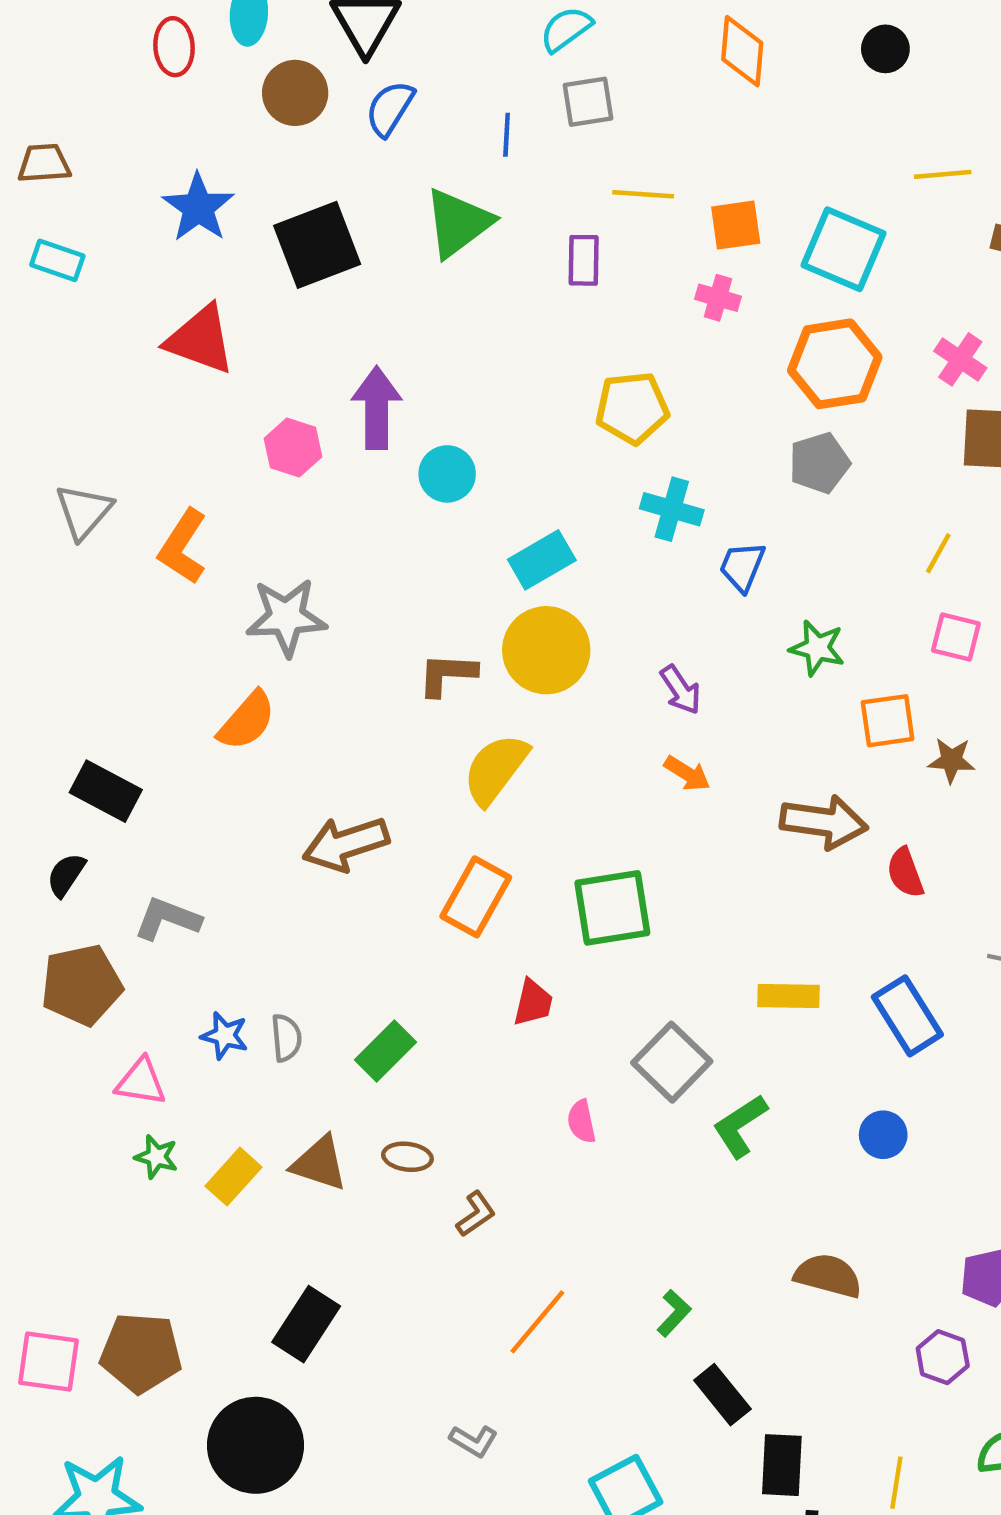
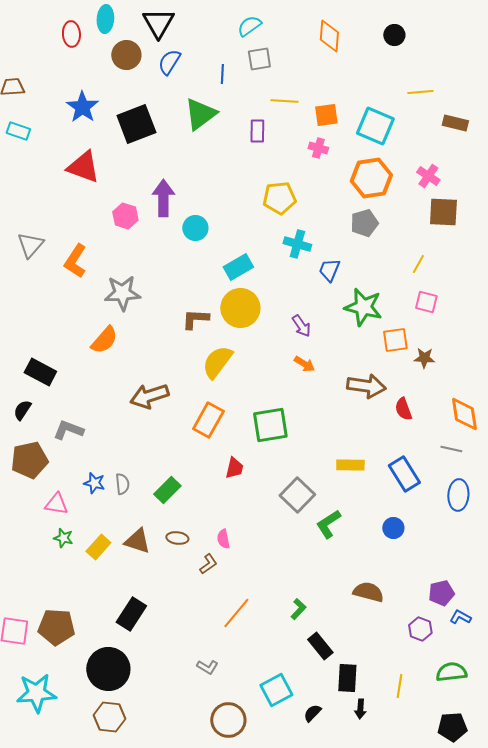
green star: (817, 648) -> (363, 307), size x1.5
pink semicircle: (581, 1122) -> (223, 539), moved

